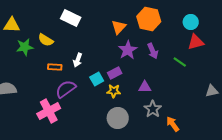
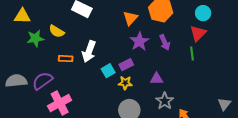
red triangle: (196, 42) -> (198, 33), moved, turned -30
white arrow: (78, 60) -> (89, 51), size x1.5
green line: (180, 62) -> (192, 54), turned 48
purple semicircle: (66, 89) -> (42, 81), moved
gray triangle: (212, 91) -> (224, 104), moved, turned -40

